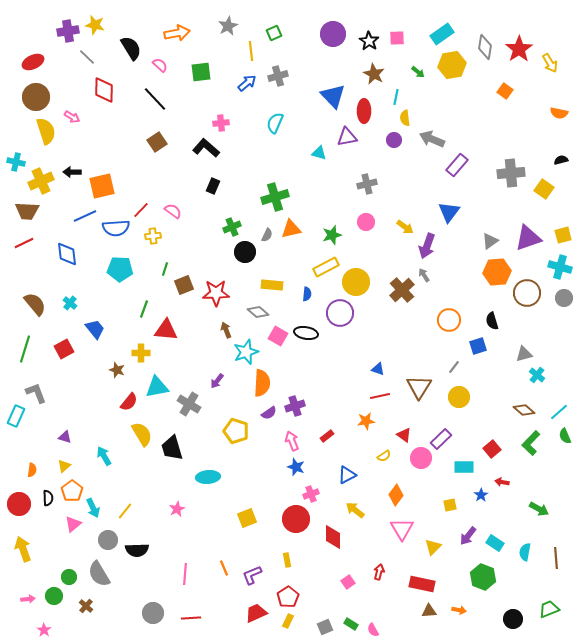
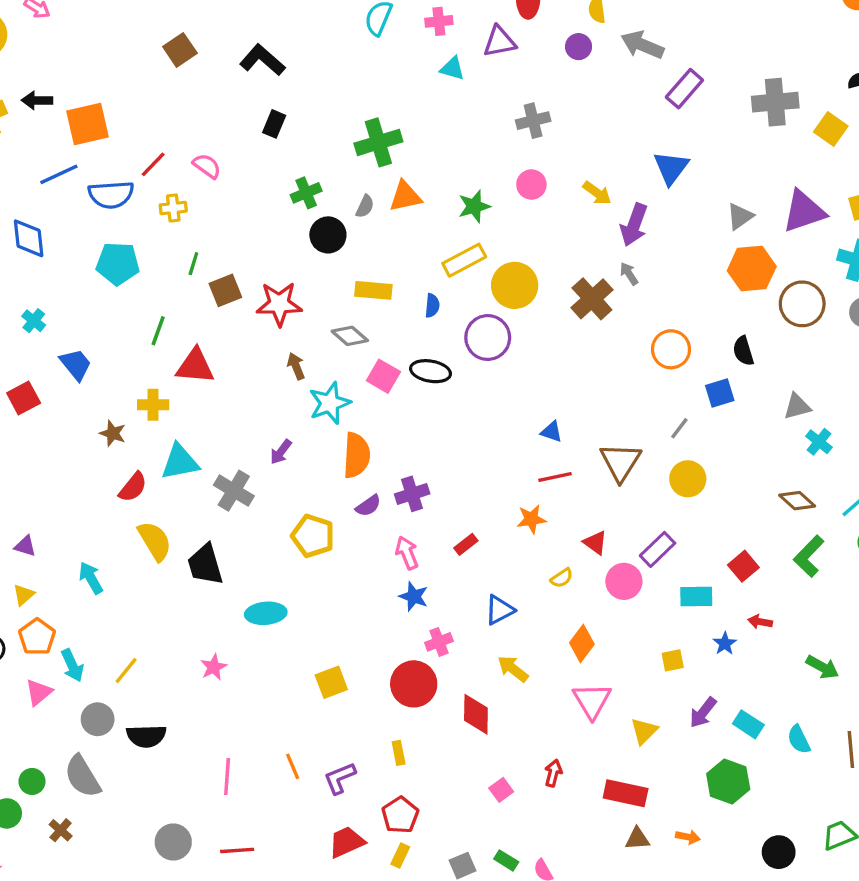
pink cross: (221, 123) -> (439, 21), moved
cyan semicircle: (525, 552) -> (799, 739), turned -36

